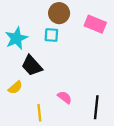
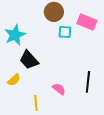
cyan square: (51, 35) -> (65, 32), moved
black line: (96, 107) -> (88, 82), moved

